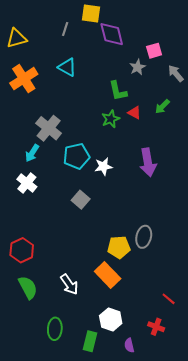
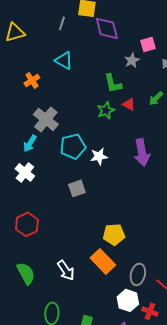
orange cross: (24, 79) -> (32, 80), moved, size x0.6
gray square: (81, 200) -> (77, 188), turned 30
gray ellipse: (144, 237) -> (138, 274), moved
red hexagon: (22, 250) -> (27, 224), moved
white hexagon: (111, 320) -> (128, 300), moved

